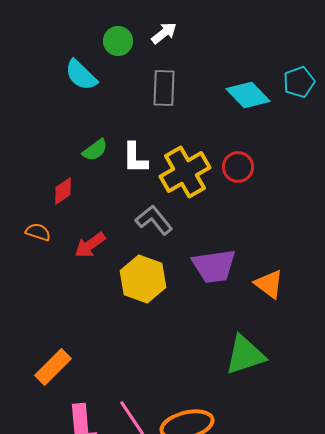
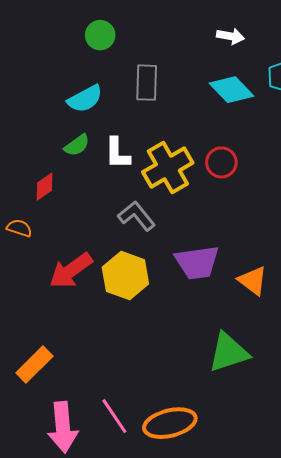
white arrow: (164, 33) -> (230, 36), moved, turned 48
cyan semicircle: (81, 75) -> (85, 99), moved, turned -72
red arrow: (90, 245) -> (71, 271), moved, size x1.4

